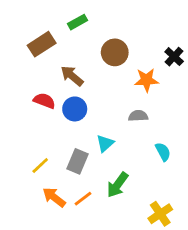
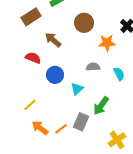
blue circle: (75, 109) -> (55, 75), moved
gray semicircle: (138, 116) -> (93, 67), moved
cyan semicircle: (163, 152) -> (119, 74), moved
gray rectangle: (77, 161) -> (81, 122), moved
green arrow: (117, 185) -> (101, 106), moved

